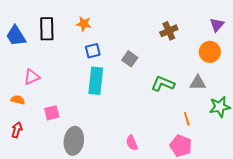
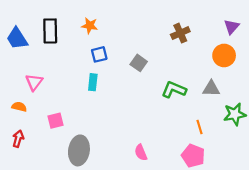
pink triangle: (32, 77) -> (34, 82), turned -30
cyan rectangle: (96, 81) -> (93, 82), moved, size x0.6

